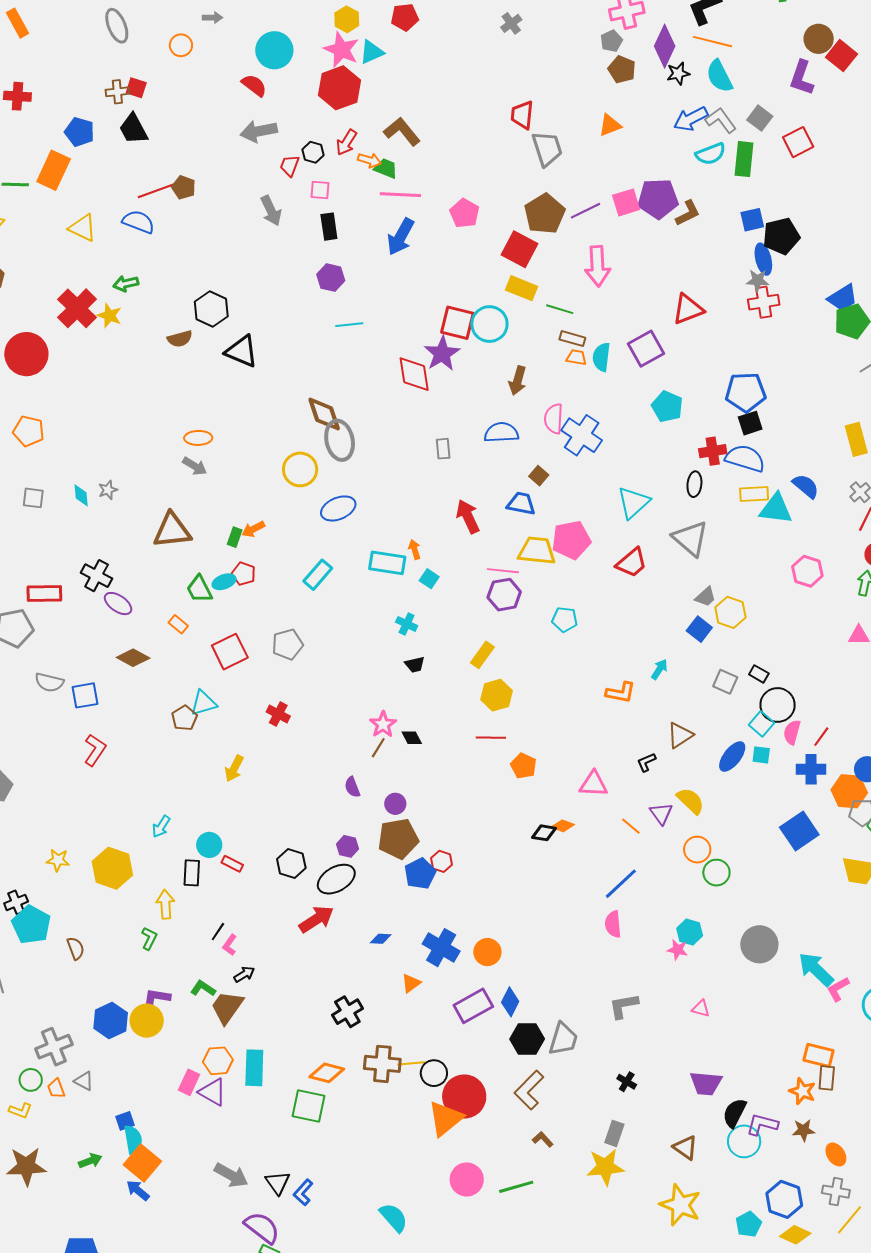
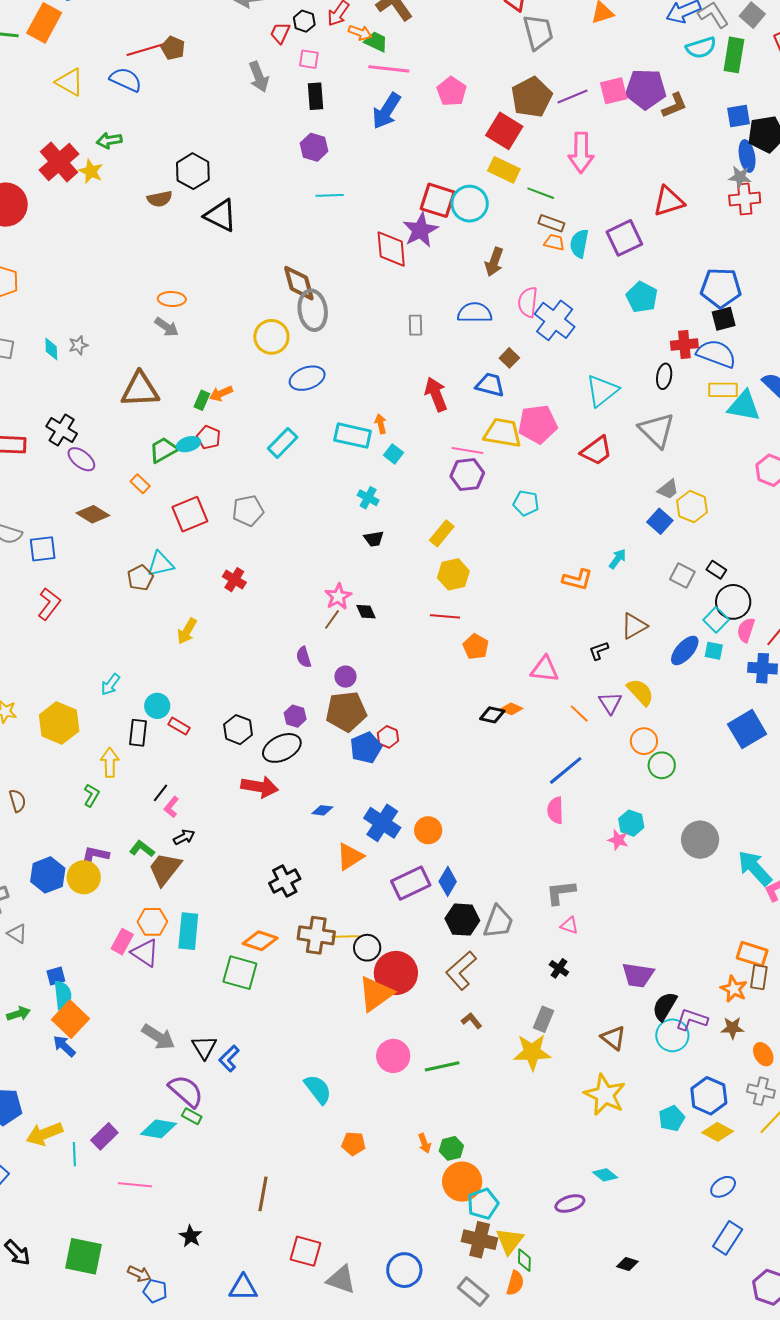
green trapezoid: (199, 589) -> (163, 450), turned 84
red arrow: (316, 919) -> (260, 787), turned 39
orange triangle: (411, 983) -> (350, 857), size x1.4
pink triangle: (701, 1009) -> (569, 925), moved

